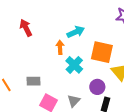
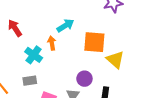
cyan cross: (74, 65) -> (34, 55), moved
purple circle: (97, 87) -> (84, 79), moved

